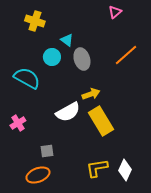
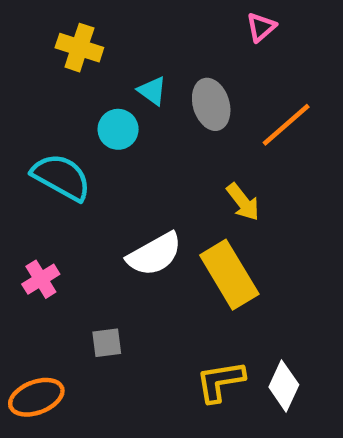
gray ellipse: (82, 59) -> (211, 104), moved
yellow arrow: (91, 94) -> (243, 202), moved, turned 72
orange ellipse: (38, 175) -> (36, 397), moved

